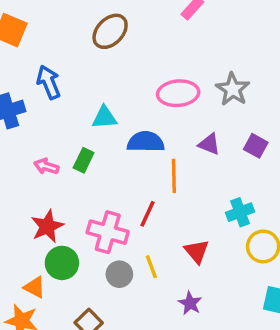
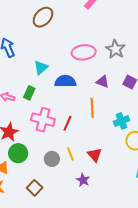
cyan triangle: (104, 118) -> (41, 68), turned -35
orange line: (174, 176) -> (92, 108), moved
pink cross: (108, 232) -> (43, 120), moved
red triangle: (197, 251) -> (95, 155), moved
purple star: (190, 303) -> (83, 180), moved

